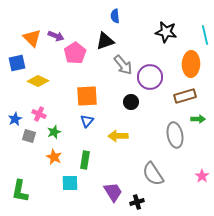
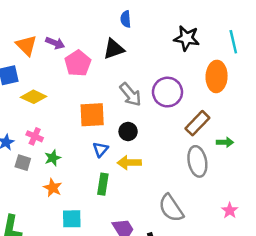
gray arrow: (123, 65) -> (130, 94), moved
brown rectangle: (185, 96) -> (197, 123), moved, turned -30
black circle: (131, 102) -> (128, 132), moved
blue triangle: (87, 121) -> (101, 149), moved
green rectangle: (85, 160) -> (103, 184), moved

